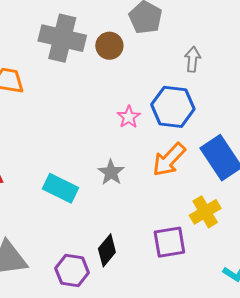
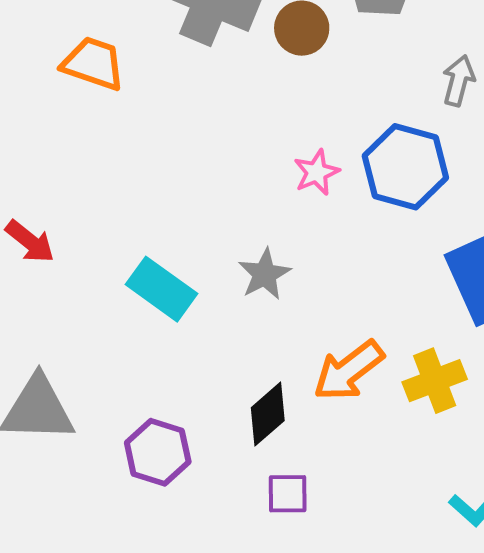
orange arrow: (169, 160) -> (349, 371), moved
purple square: (169, 242) -> (288, 494), moved, size x0.7
black diamond: (107, 250) -> (268, 414), moved

